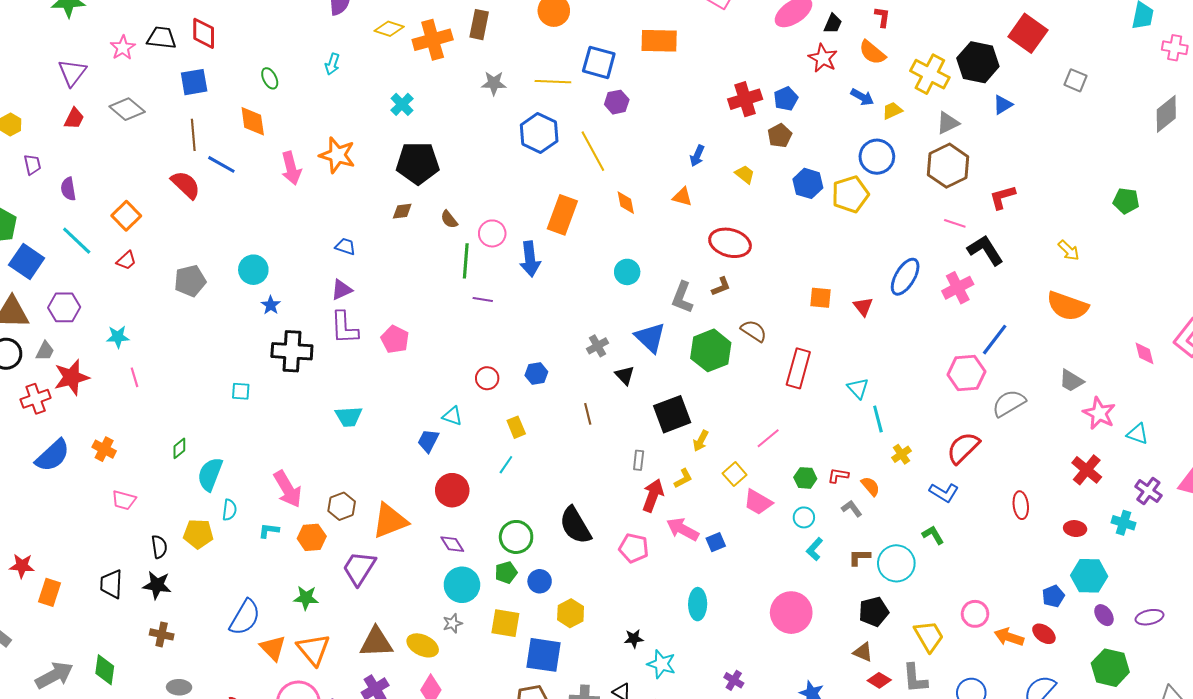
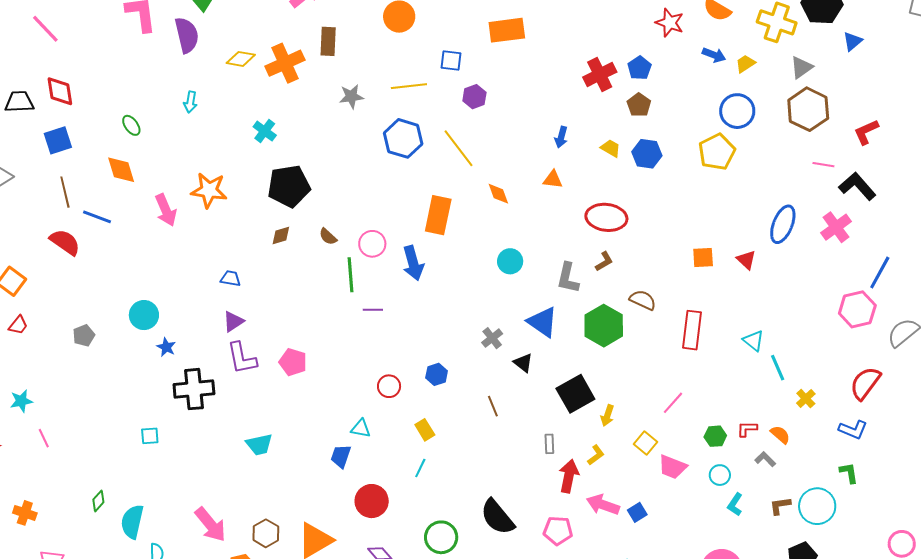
blue square: (599, 62) -> (451, 60), size x0.7
blue hexagon: (808, 183) -> (647, 154), moved
gray pentagon: (190, 281) -> (84, 335), size x0.7
green L-shape: (933, 535) -> (849, 473), turned 30

